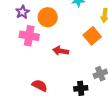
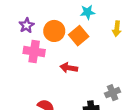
orange square: (92, 36) -> (79, 36), moved

